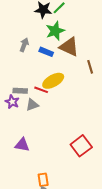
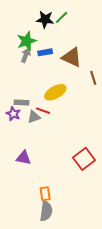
green star: (55, 31) -> (27, 41), moved
blue rectangle: (46, 52) -> (45, 52), moved, turned -32
red line: (41, 90) -> (43, 111), moved

